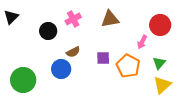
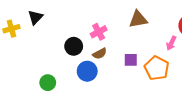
pink cross: (73, 19) -> (99, 32), moved
black circle: (48, 31) -> (74, 46), moved
green circle: (23, 80) -> (48, 83), size x0.6

